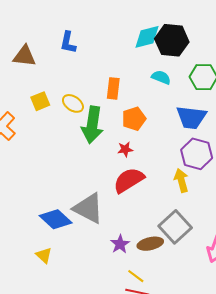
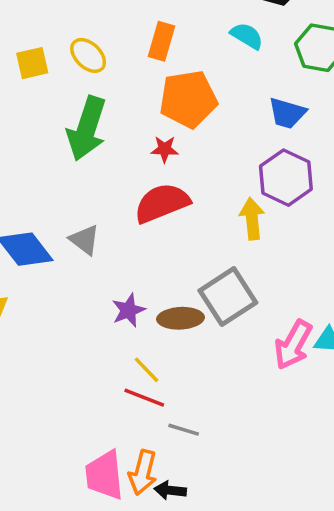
yellow square: (40, 101) -> (32, 63), moved
blue trapezoid: (191, 117) -> (287, 113), size x0.7
orange pentagon: (134, 119) -> (188, 99), size x1.4
green arrow: (92, 125) -> (87, 128), moved
gray triangle: (88, 208) -> (85, 240), size x0.6

